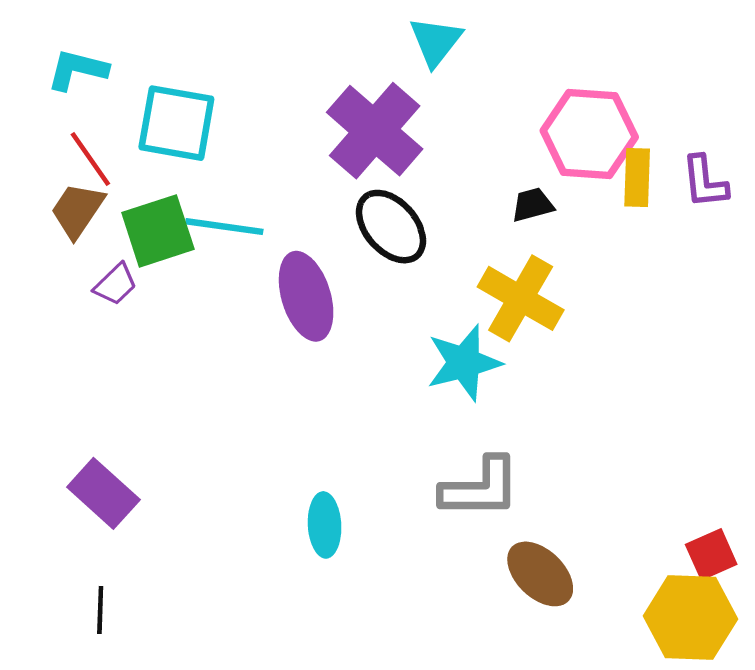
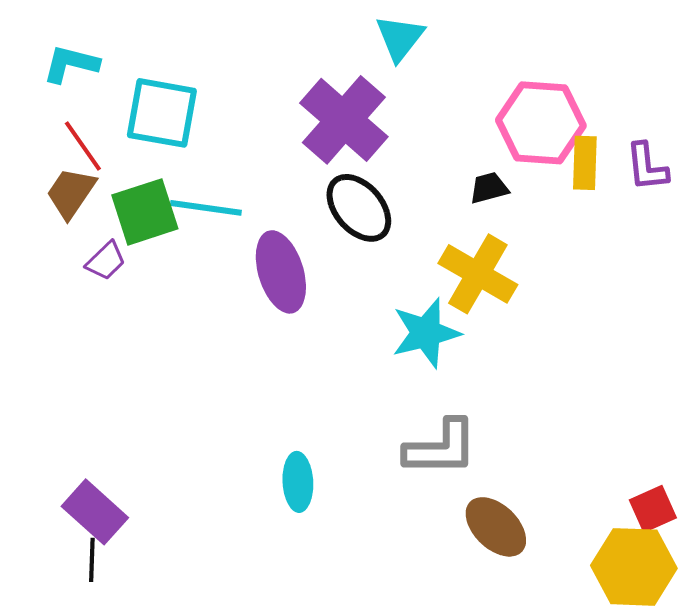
purple rectangle: (103, 493) -> (95, 512), moved

